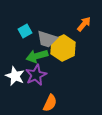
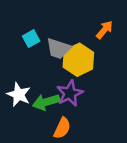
green arrow: (37, 56) -> (46, 102), moved
purple star: (36, 75) -> (70, 93), moved

